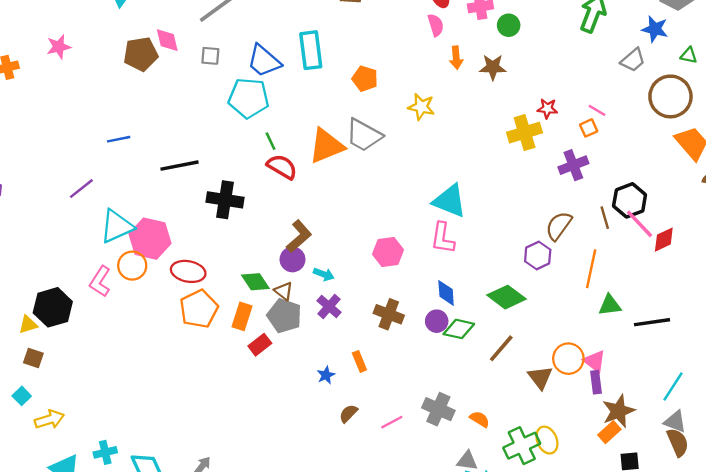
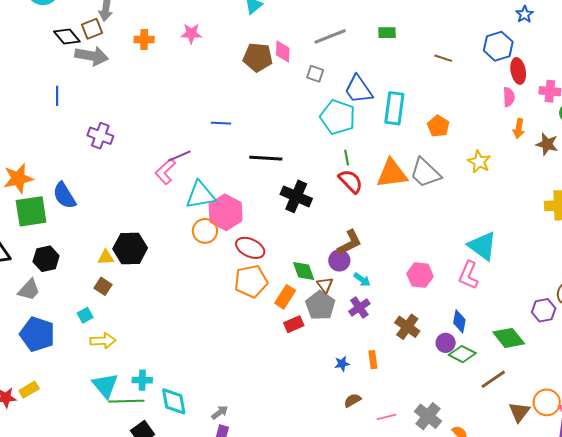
cyan rectangle: (311, 50) -> (394, 108), moved
pink L-shape: (100, 281) -> (165, 171), moved

